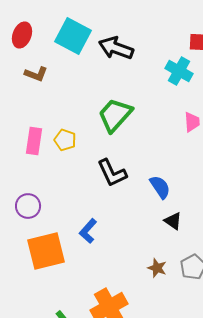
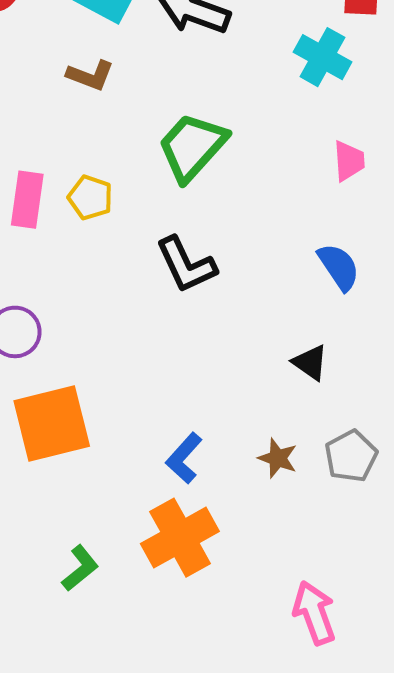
brown L-shape: (36, 74) -> (90, 75), moved
blue semicircle: (160, 187) -> (339, 267), moved
blue L-shape: (88, 231) -> (184, 458), moved

